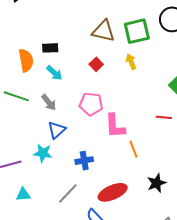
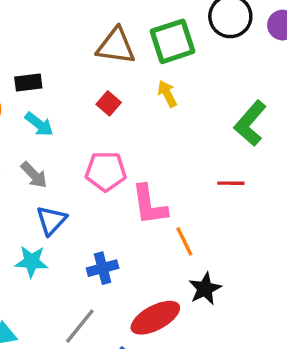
black star: (157, 183) -> (205, 289), moved

